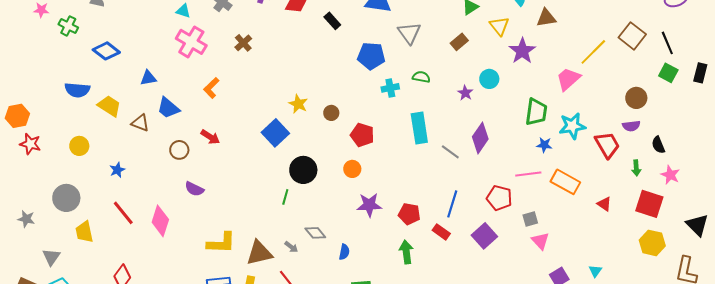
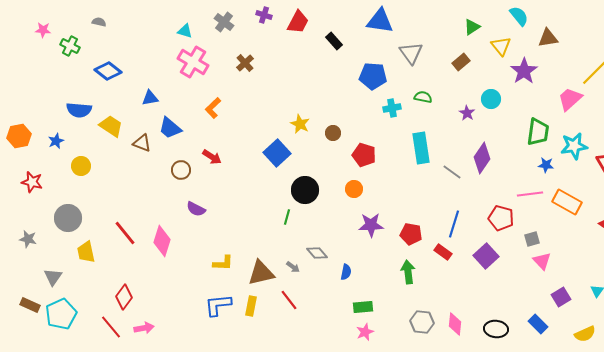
red star: (30, 144) -> (32, 182), moved
blue star: (117, 170) -> (56, 141), moved
yellow L-shape: (221, 243) -> (223, 263), size x0.7

